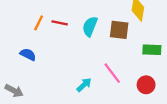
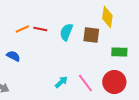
orange line: (39, 23) -> (22, 29), turned 40
pink line: (112, 73) -> (85, 83), moved
red circle: (146, 85) -> (114, 82), size x1.5

